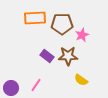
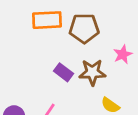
pink star: (82, 35) -> (123, 54), moved

